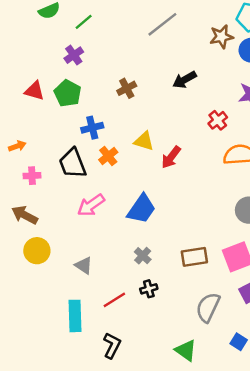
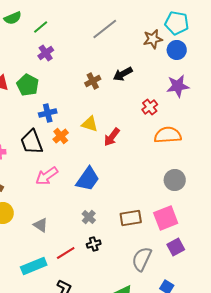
purple cross: (74, 55) -> (46, 53), moved
brown cross: (127, 88) -> (93, 81), moved
cyan rectangle: (75, 316) -> (34, 266), turned 70

